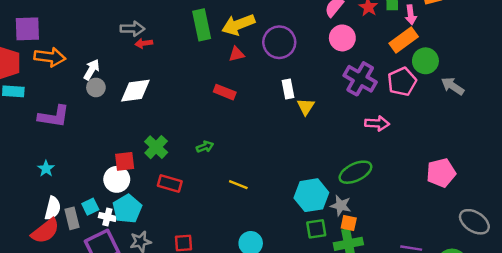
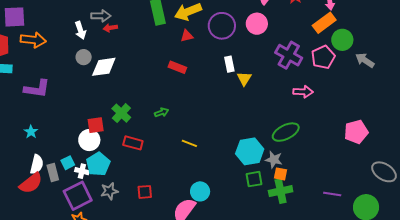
pink circle: (342, 38) -> (257, 24), moved
white arrow: (92, 70) -> (80, 30), moved, turned 132
gray circle: (96, 87) -> (84, 57), moved

